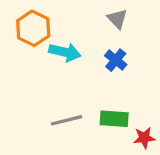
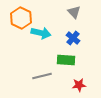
green rectangle: (114, 119) -> (66, 60), moved
red star: (144, 138) -> (79, 85), moved

